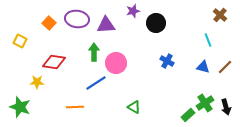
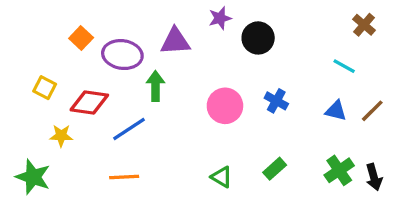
purple ellipse: (77, 19) -> (122, 55), moved
cyan line: (208, 40) -> (344, 66), turned -40
yellow square: (20, 41) -> (45, 88), moved
pink circle: (116, 63) -> (225, 106), moved
blue line: (96, 83) -> (129, 129), moved
green rectangle: (188, 115) -> (275, 169), moved

